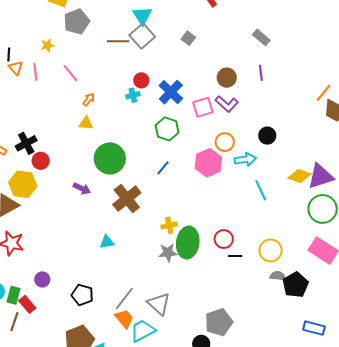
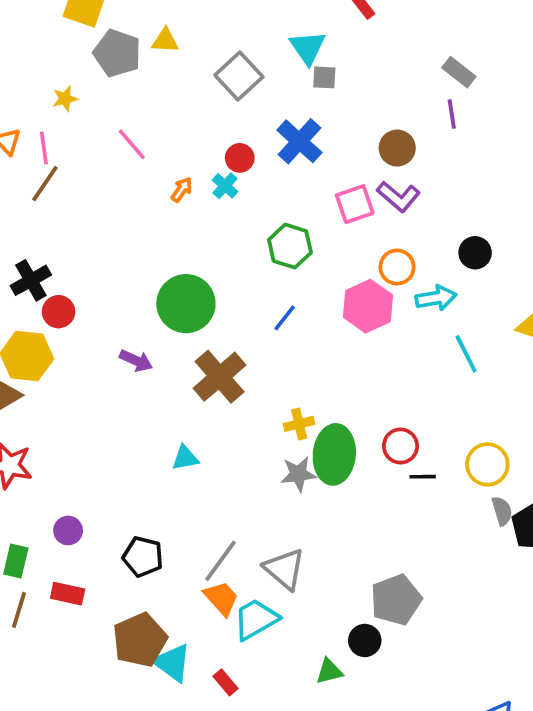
cyan triangle: (142, 16) -> (308, 47), moved
gray pentagon: (77, 22) -> (117, 53), turned -30
gray square: (188, 38) -> (324, 77), turned -32
brown line: (118, 41) -> (45, 184), moved, turned -55
pink line: (71, 73) -> (132, 144), moved
purple line: (261, 73) -> (452, 114), moved
blue cross: (171, 92) -> (299, 141), moved
cyan cross: (133, 95) -> (225, 186), turned -32
orange arrow: (89, 99) -> (182, 190), moved
yellow triangle: (86, 123) -> (165, 41), moved
gray semicircle: (278, 276) -> (502, 511), turned 70
red rectangle: (27, 304) -> (68, 594), moved, turned -36

